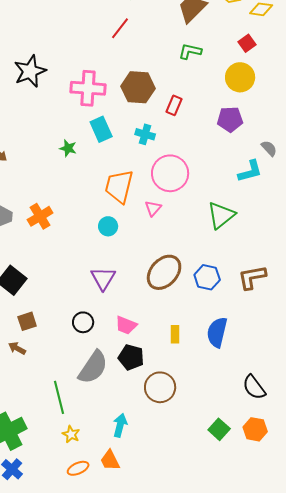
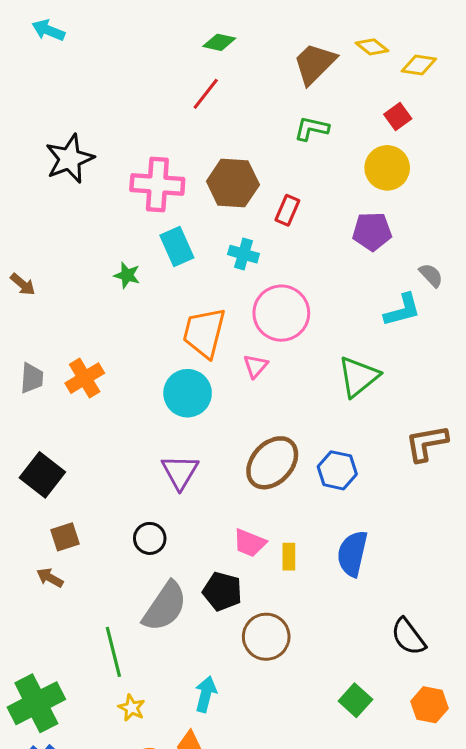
cyan circle: (108, 226) -> (188, 393), size x1.6
brown L-shape: (252, 277) -> (426, 443), moved
pink trapezoid: (126, 325) -> (250, 543), moved
orange hexagon: (255, 429) -> (430, 705), moved

